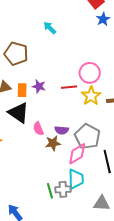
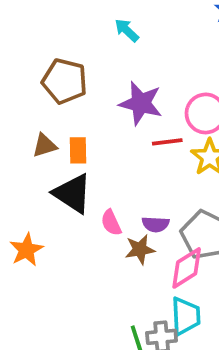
purple star: (39, 86) -> (141, 103), moved, size x1.6

